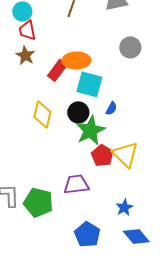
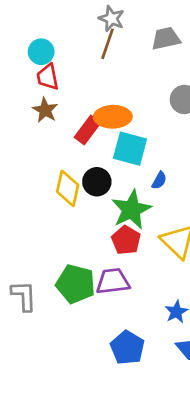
black circle: (78, 112) -> (97, 182), moved
red pentagon: (102, 155) -> (126, 240), moved
green pentagon: (38, 202) -> (76, 284), moved

